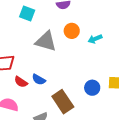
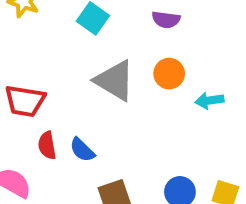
red semicircle: (21, 82) -> (47, 145), turned 32

